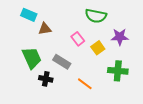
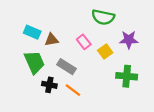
cyan rectangle: (29, 15) -> (32, 32), moved
brown triangle: (45, 29) -> (52, 40), moved
orange line: (85, 84) -> (73, 90), moved

